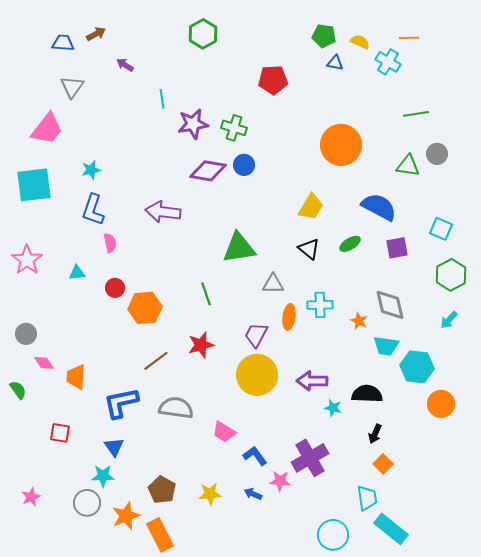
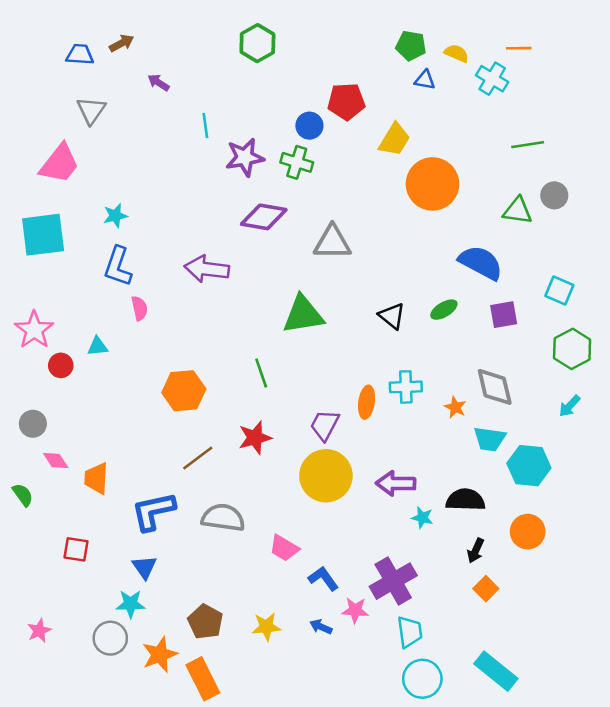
blue circle: (244, 165) -> (309, 126), moved
yellow trapezoid: (311, 207) -> (394, 140), moved
gray triangle: (273, 284) -> (332, 242), moved, size x1.4
red circle: (115, 288) -> (61, 365), moved
orange circle: (441, 404) -> (528, 532), moved
cyan trapezoid: (367, 498) -> (410, 632), moved

